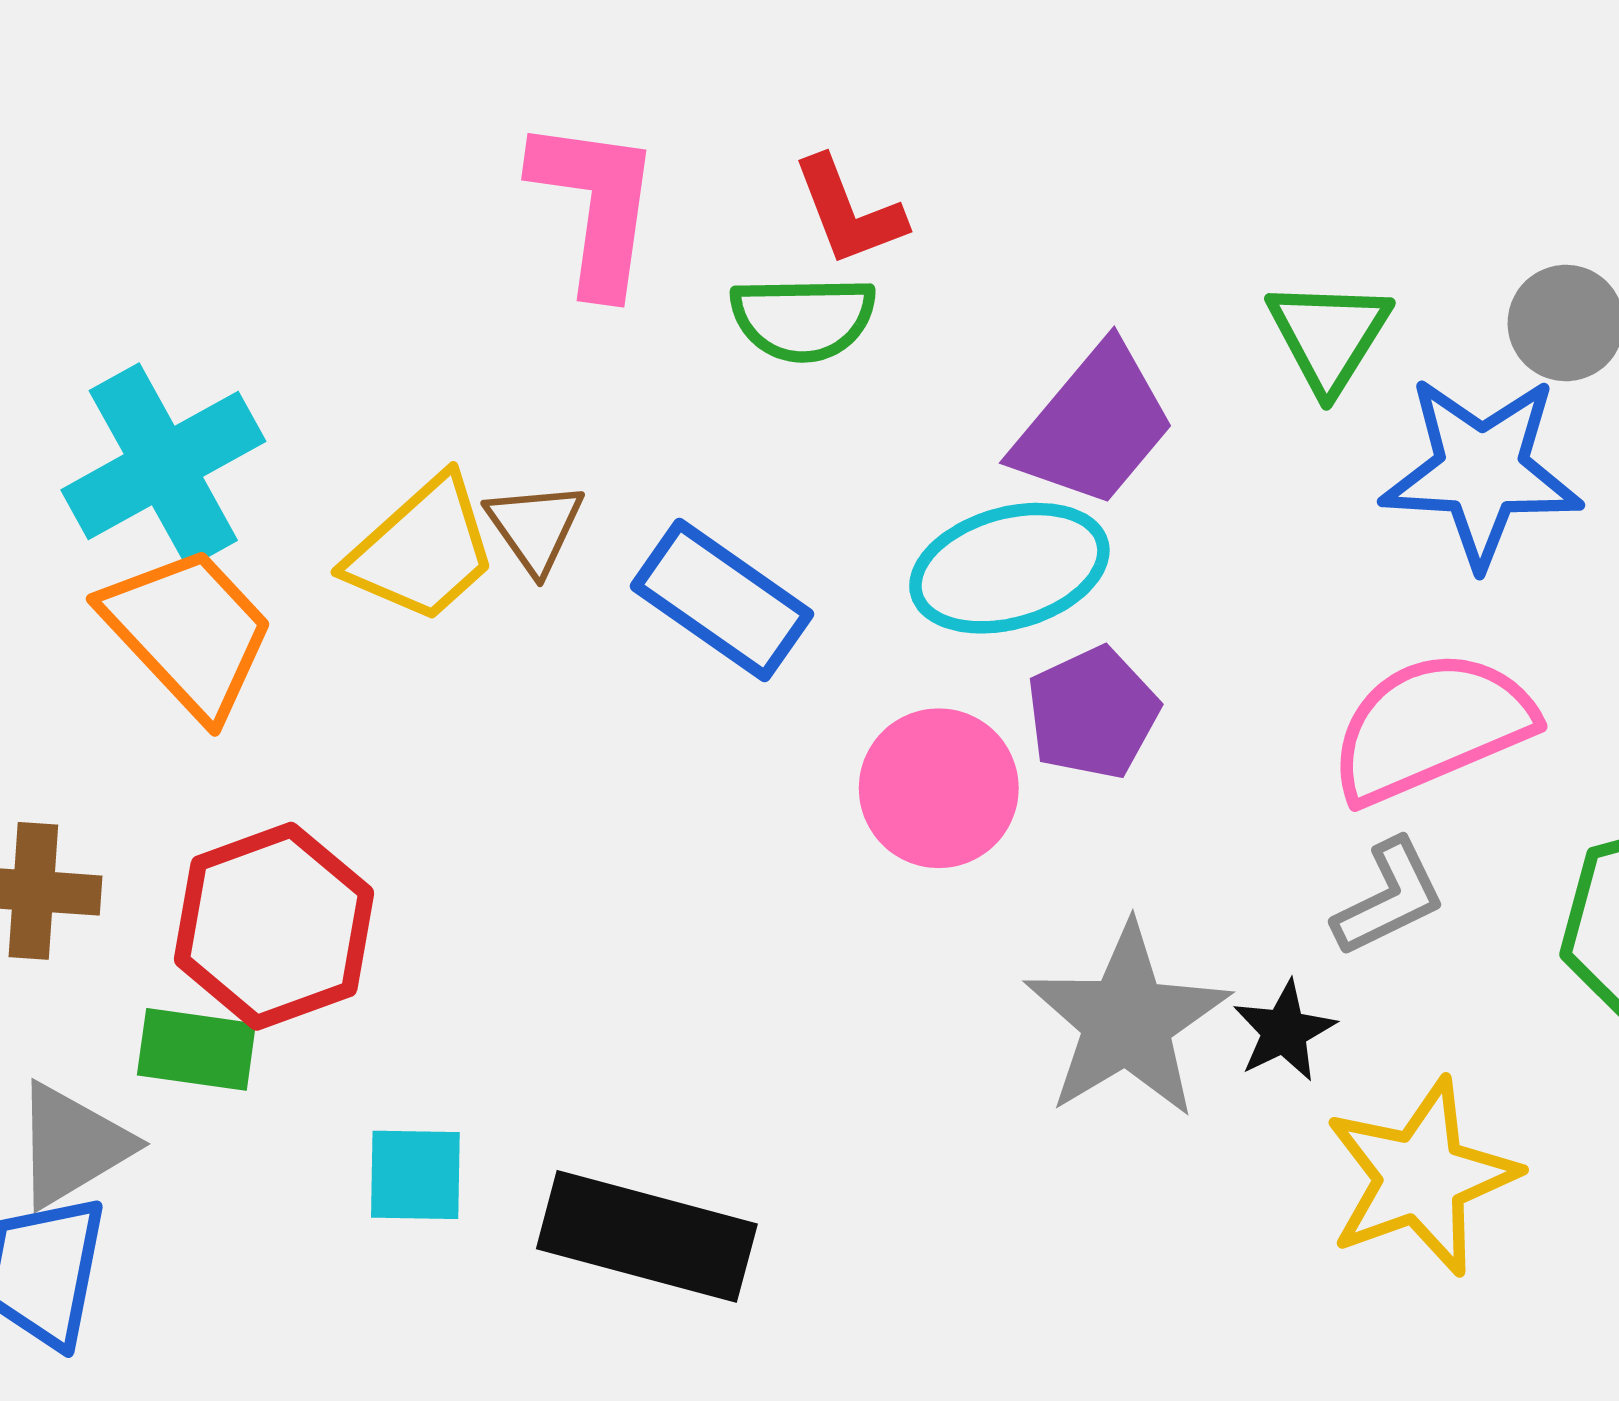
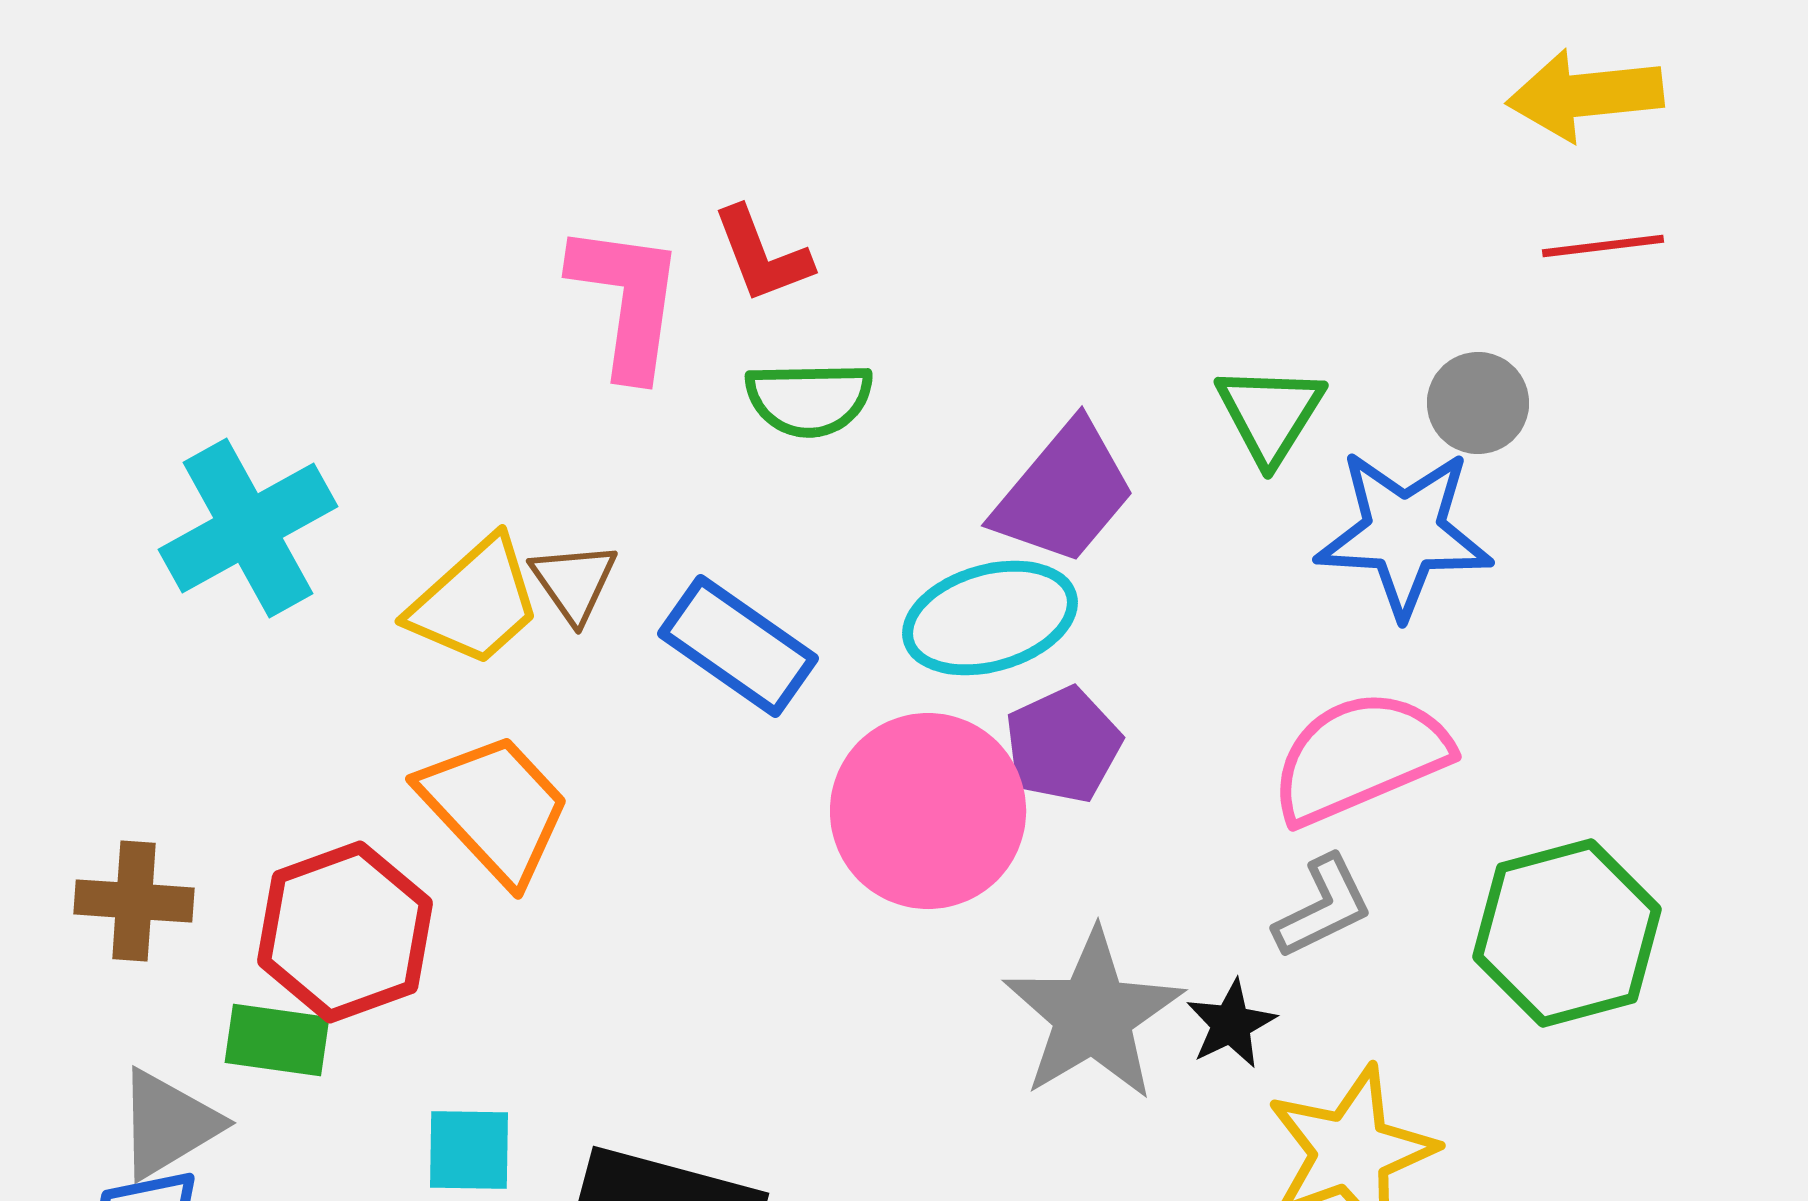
red L-shape: (849, 211) -> (762, 255), moved
orange trapezoid: (188, 632) -> (495, 808), moved
pink circle: (939, 788) -> (928, 811), size x1.4

